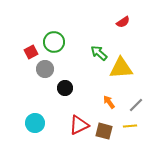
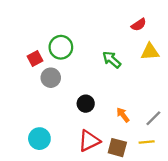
yellow triangle: (121, 68) -> (150, 52), moved, size x0.7
black circle: (65, 88) -> (86, 104), moved

